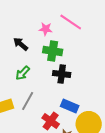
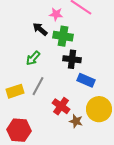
black arrow: (21, 44) -> (40, 29), moved
blue rectangle: (70, 106) -> (86, 80), moved

